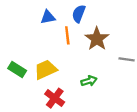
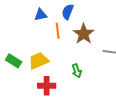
green arrow: (89, 81) -> (77, 71), turned 88
red cross: (55, 98) -> (47, 86), turned -36

